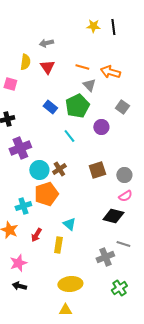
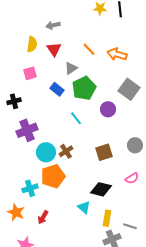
orange line: (82, 67) -> (89, 49), turned 32
pink square: (10, 84) -> (30, 73), moved, turned -32
gray triangle: (89, 85) -> (71, 68), moved, turned 40
gray square: (122, 107) -> (129, 89), size x1.5
gray circle: (124, 175) -> (135, 145), moved
black diamond: (113, 216) -> (101, 189), moved
cyan triangle: (69, 224) -> (84, 207), moved
yellow rectangle: (58, 245) -> (107, 218), moved

